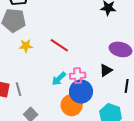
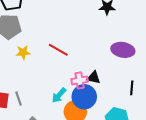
black triangle: (106, 70) -> (94, 78), moved, turned 48
cyan arrow: (59, 79) -> (59, 95), moved

